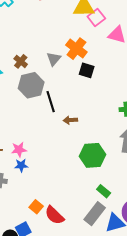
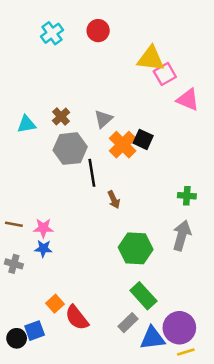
orange cross: (76, 49) -> (123, 145), moved
brown arrow: (70, 120) -> (114, 200), turned -120
green rectangle: (104, 191) -> (143, 296), size x1.5
gray rectangle: (95, 214) -> (128, 323), size x0.7

